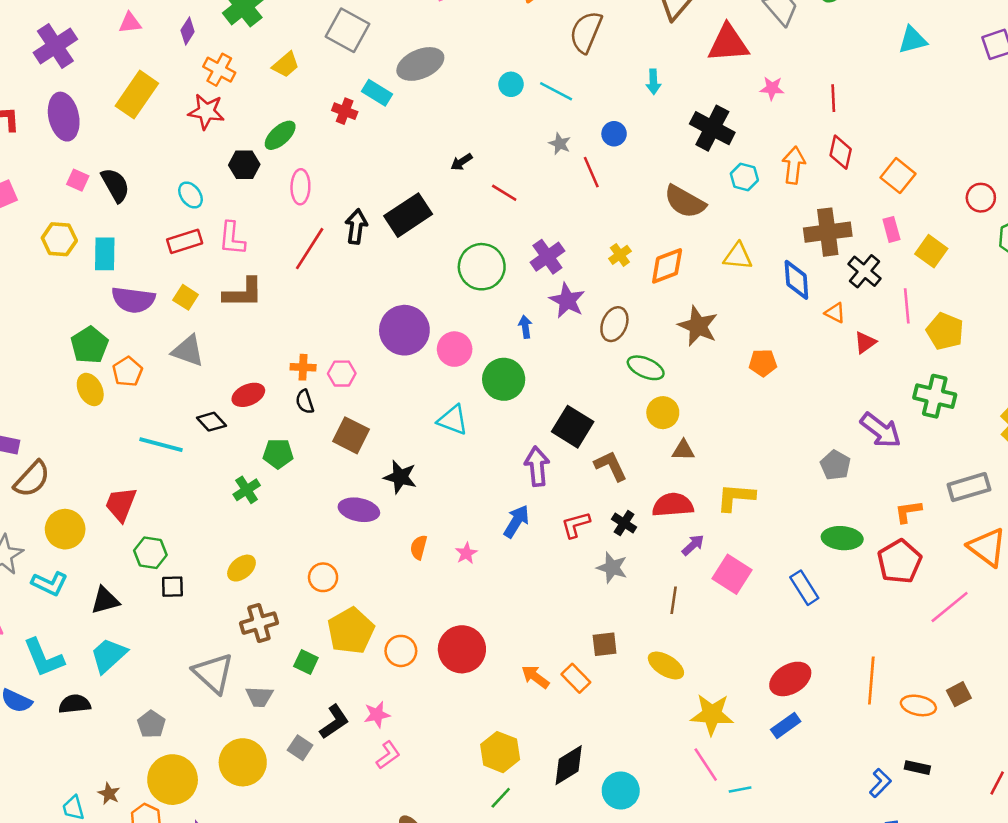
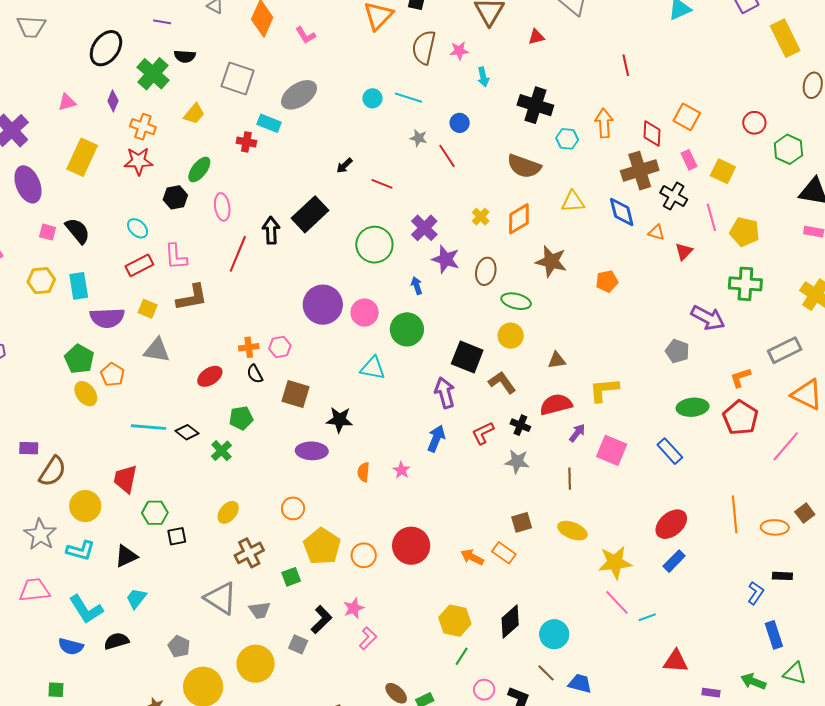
red triangle: (728, 43) -> (536, 37), size x0.5
pink star: (772, 88) -> (459, 51), moved
red diamond: (841, 152) -> (652, 133), moved
yellow circle: (663, 413) -> (511, 336), moved
black diamond: (211, 422) -> (187, 432), moved
cyan trapezoid: (109, 655) -> (136, 598), size x0.7
green square: (306, 662) -> (291, 577), turned -36

